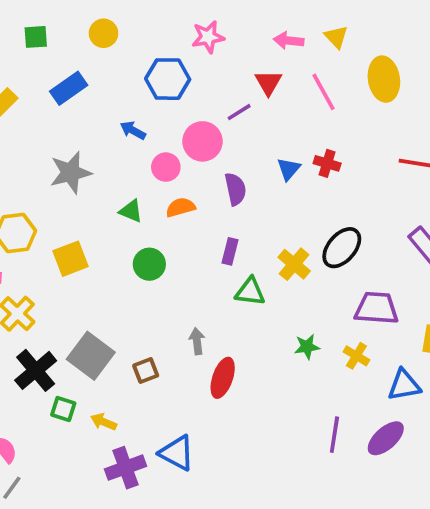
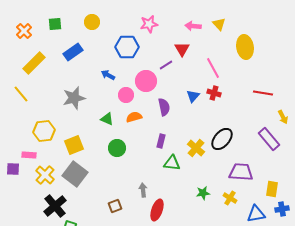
pink line: (323, 92) -> (213, 68), moved
gray square: (91, 356) -> (75, 174), moved

